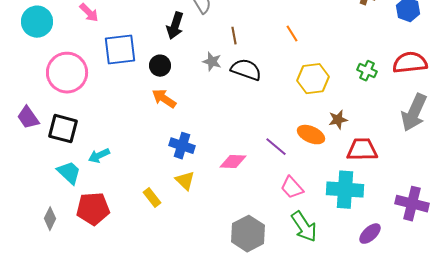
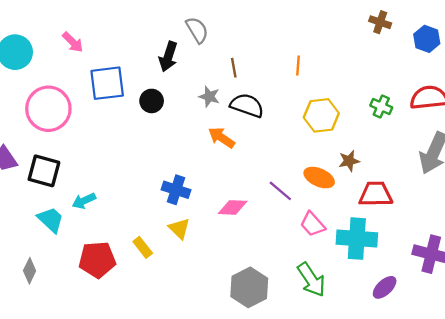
orange line: (292, 34) -> (298, 65), turned 36
orange arrow: (164, 99) -> (221, 138), moved
pink trapezoid: (292, 188) -> (312, 224), moved
red pentagon: (93, 209) -> (97, 260), moved

